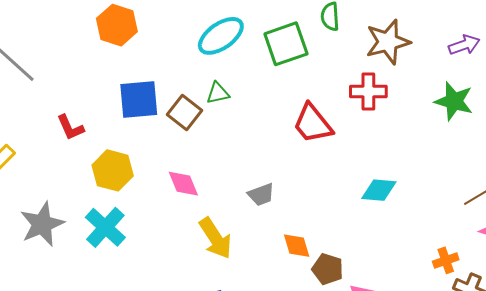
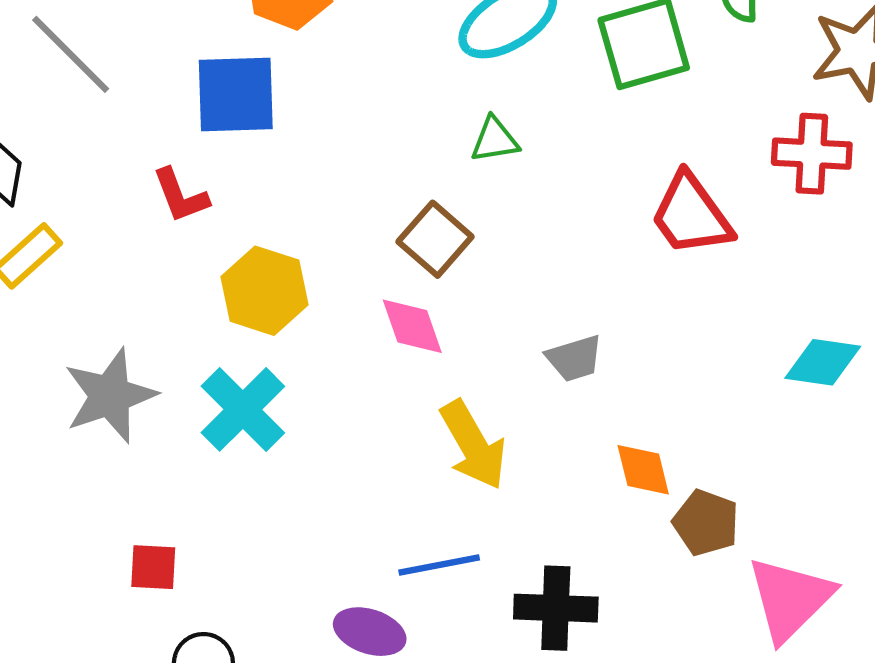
blue square: (139, 100) -> (236, 95), moved
brown square: (184, 113) -> (435, 239), moved

